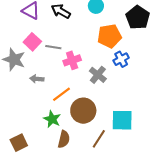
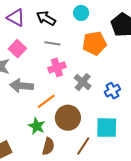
gray line: (53, 47) -> (52, 43), moved
blue cross: (121, 59) -> (112, 91), moved
gray arrow: (37, 79) -> (22, 86), size x1.6

